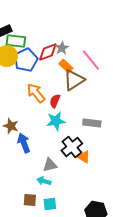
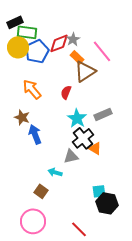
orange arrow: (36, 93) -> (32, 89), moved
cyan star: (56, 121) -> (77, 118), moved, turned -30
gray rectangle: (92, 123) -> (103, 114), turned -30
gray triangle: (50, 165) -> (71, 156), moved
brown square: (30, 200) -> (41, 191), turned 32
cyan square: (50, 204) -> (99, 191), moved

